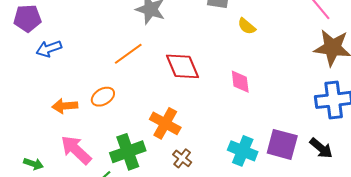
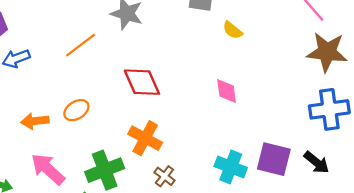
orange line: (128, 54) -> (81, 45), moved
red diamond: (183, 66) -> (142, 82), moved

